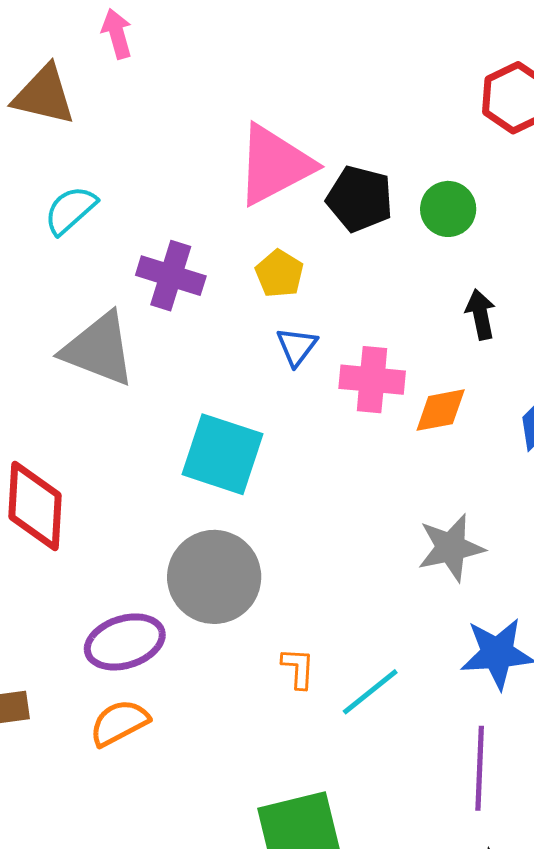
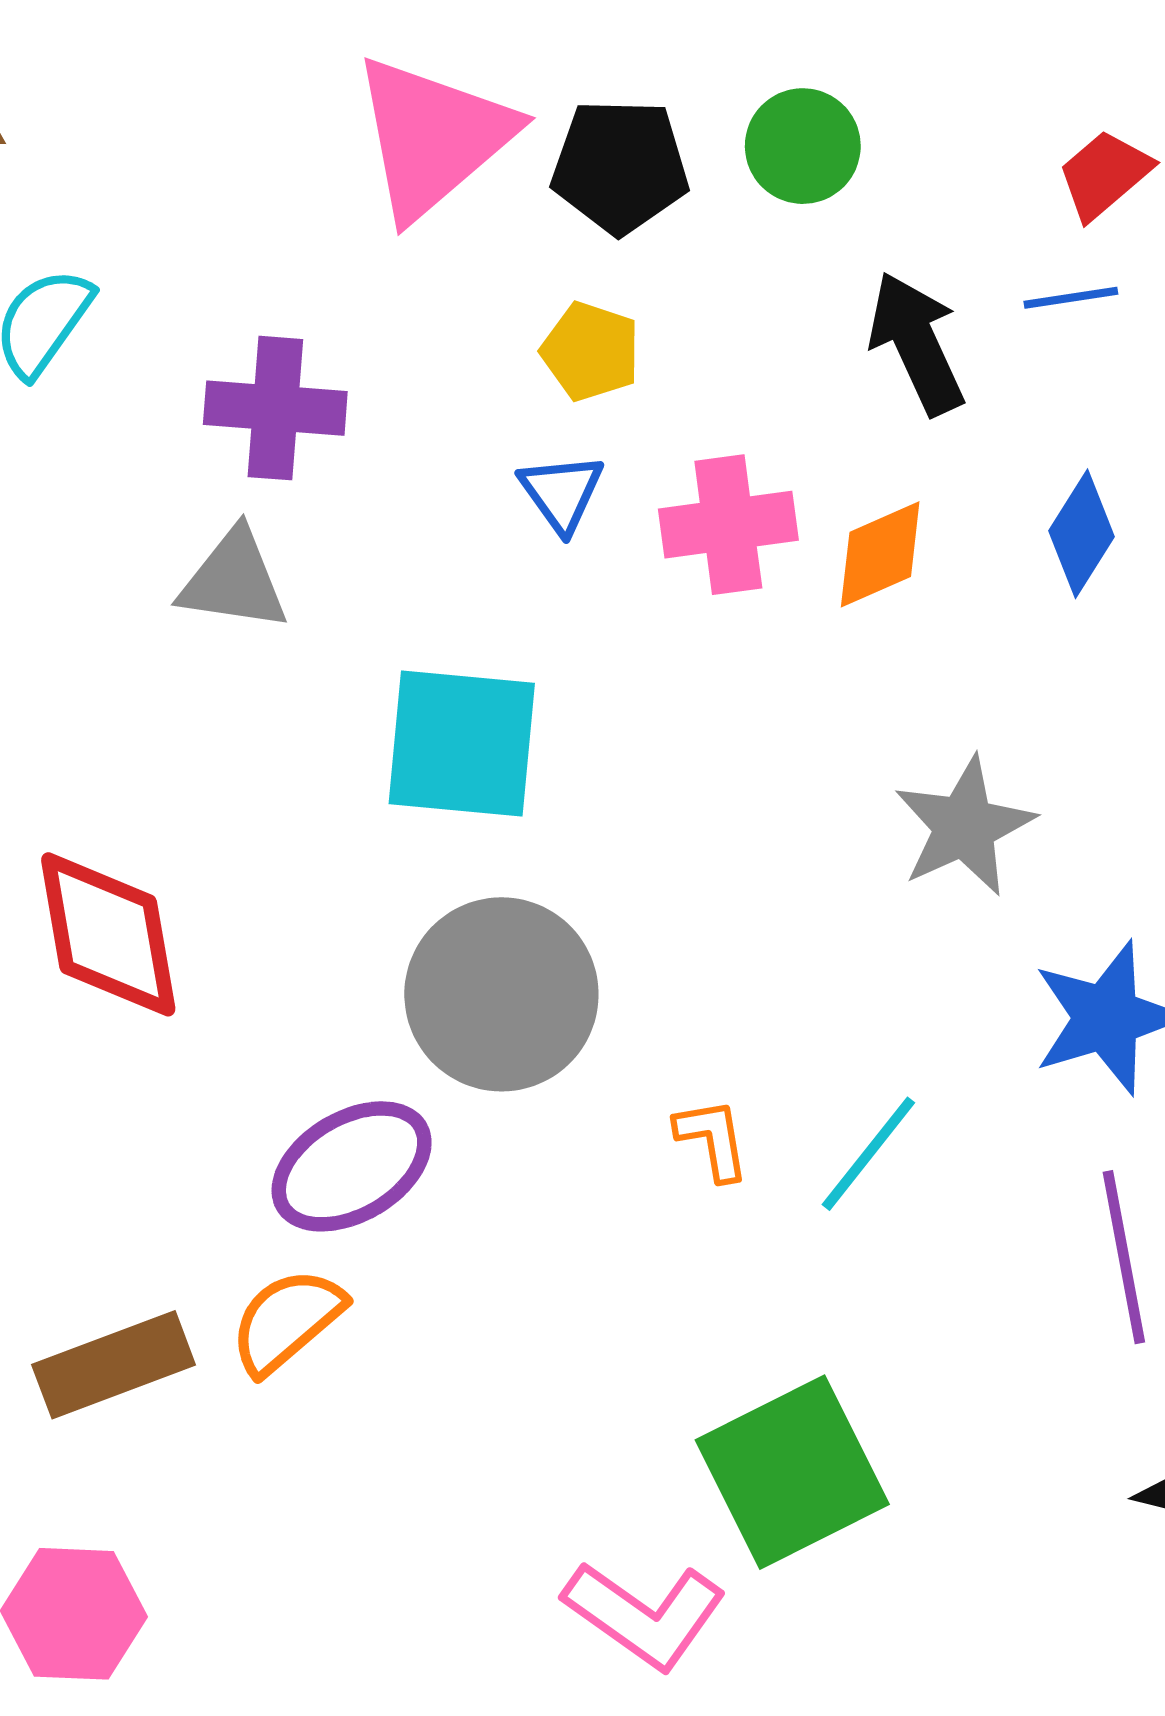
yellow pentagon: (279, 274) -> (591, 351), moved
black arrow: (481, 314) -> (917, 343), size x1.4
gray triangle: (99, 349) -> (234, 580), moved, size x0.7
orange semicircle: (119, 723) -> (287, 1321), moved

